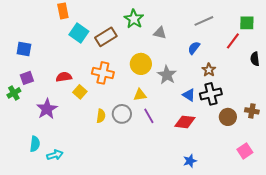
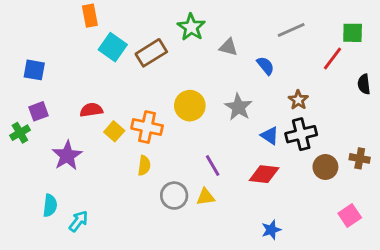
blue semicircle: (194, 48) -> (265, 66), moved, turned 104
yellow circle: (141, 64) -> (190, 106), moved
orange cross: (103, 73) -> (147, 127), moved
yellow triangle: (140, 95) -> (206, 197), moved
gray circle: (122, 114) -> (174, 196), moved
cyan arrow: (55, 155) -> (78, 221), turned -35

